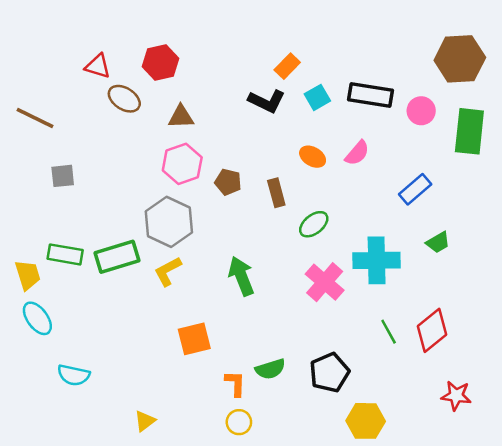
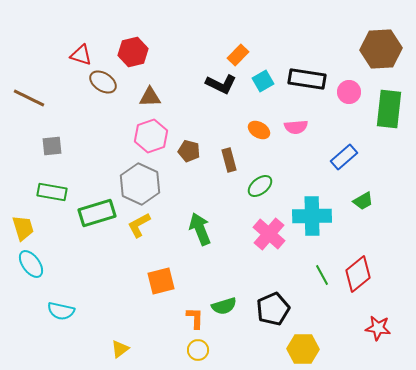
pink semicircle: (357, 153) -> (296, 127), turned 45
green rectangle: (65, 254) -> (52, 192), moved

